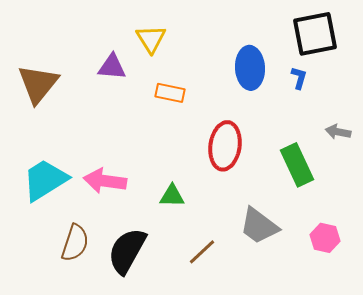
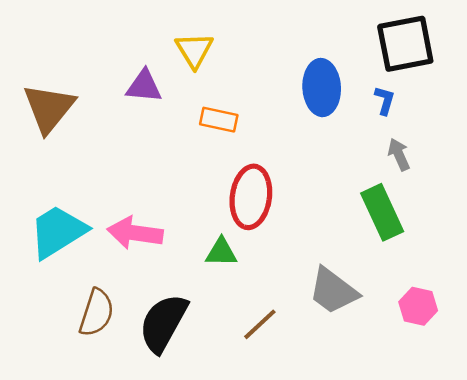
gray arrow: (338, 132) -> (399, 154), moved, turned 55
red ellipse: (225, 146) -> (251, 197), moved

